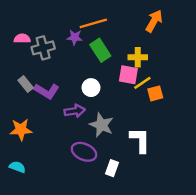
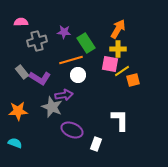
orange arrow: (154, 21) -> (118, 29), moved
orange line: (93, 23) -> (71, 60), moved
pink semicircle: (22, 39) -> (21, 22), moved
gray star: (102, 125) -> (52, 107), moved

